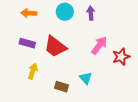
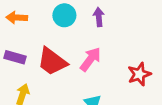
pink arrow: (99, 45) -> (90, 59), moved

